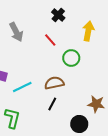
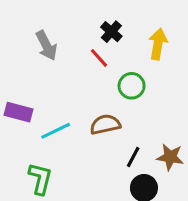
black cross: (58, 15) -> (111, 32), moved
black line: (52, 104) -> (133, 157), moved

